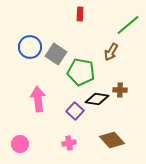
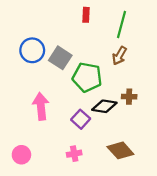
green line: (128, 25) -> (122, 24), moved, turned -35

